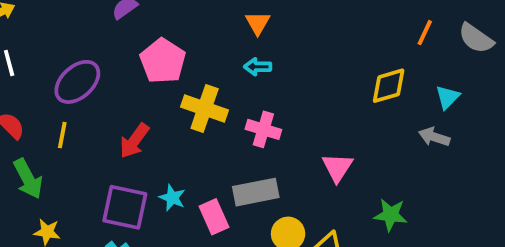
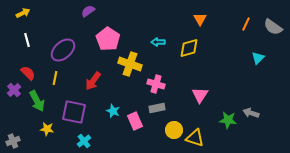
orange triangle: (258, 23) -> (200, 19), moved
yellow diamond: (389, 86) -> (189, 48), moved
pink cross: (263, 129) -> (156, 84), moved
gray arrow: (434, 137) -> (251, 113), moved
gray rectangle: (256, 192) -> (157, 108), size x0.7
purple square: (125, 207) -> (74, 112), moved

